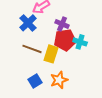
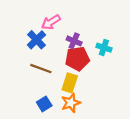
cyan cross: (80, 42) -> (104, 48), moved
yellow rectangle: (51, 54) -> (70, 83), moved

